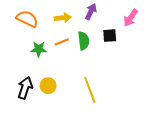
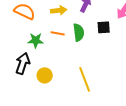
orange line: (62, 42) -> (58, 33), turned 32
black arrow: (25, 88) -> (23, 63), moved

